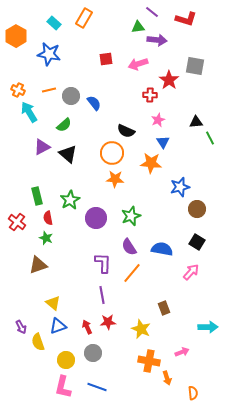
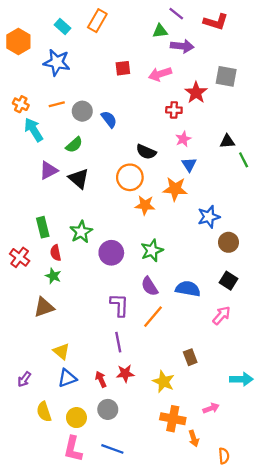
orange star: (115, 179) -> (145, 205), moved
purple arrow: (21, 327) -> (24, 379), turned 64
yellow semicircle: (38, 342) -> (44, 412), moved

